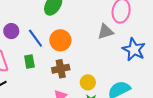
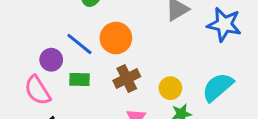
purple circle: (11, 31) -> (51, 60), moved
green rectangle: (29, 61) -> (79, 80), turned -64

